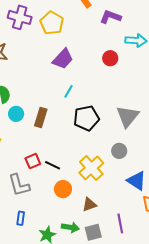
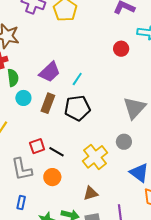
purple trapezoid: (63, 59) -> (50, 72), moved
black pentagon: (86, 118) -> (77, 108), moved
orange circle: (63, 189) -> (52, 177), moved

